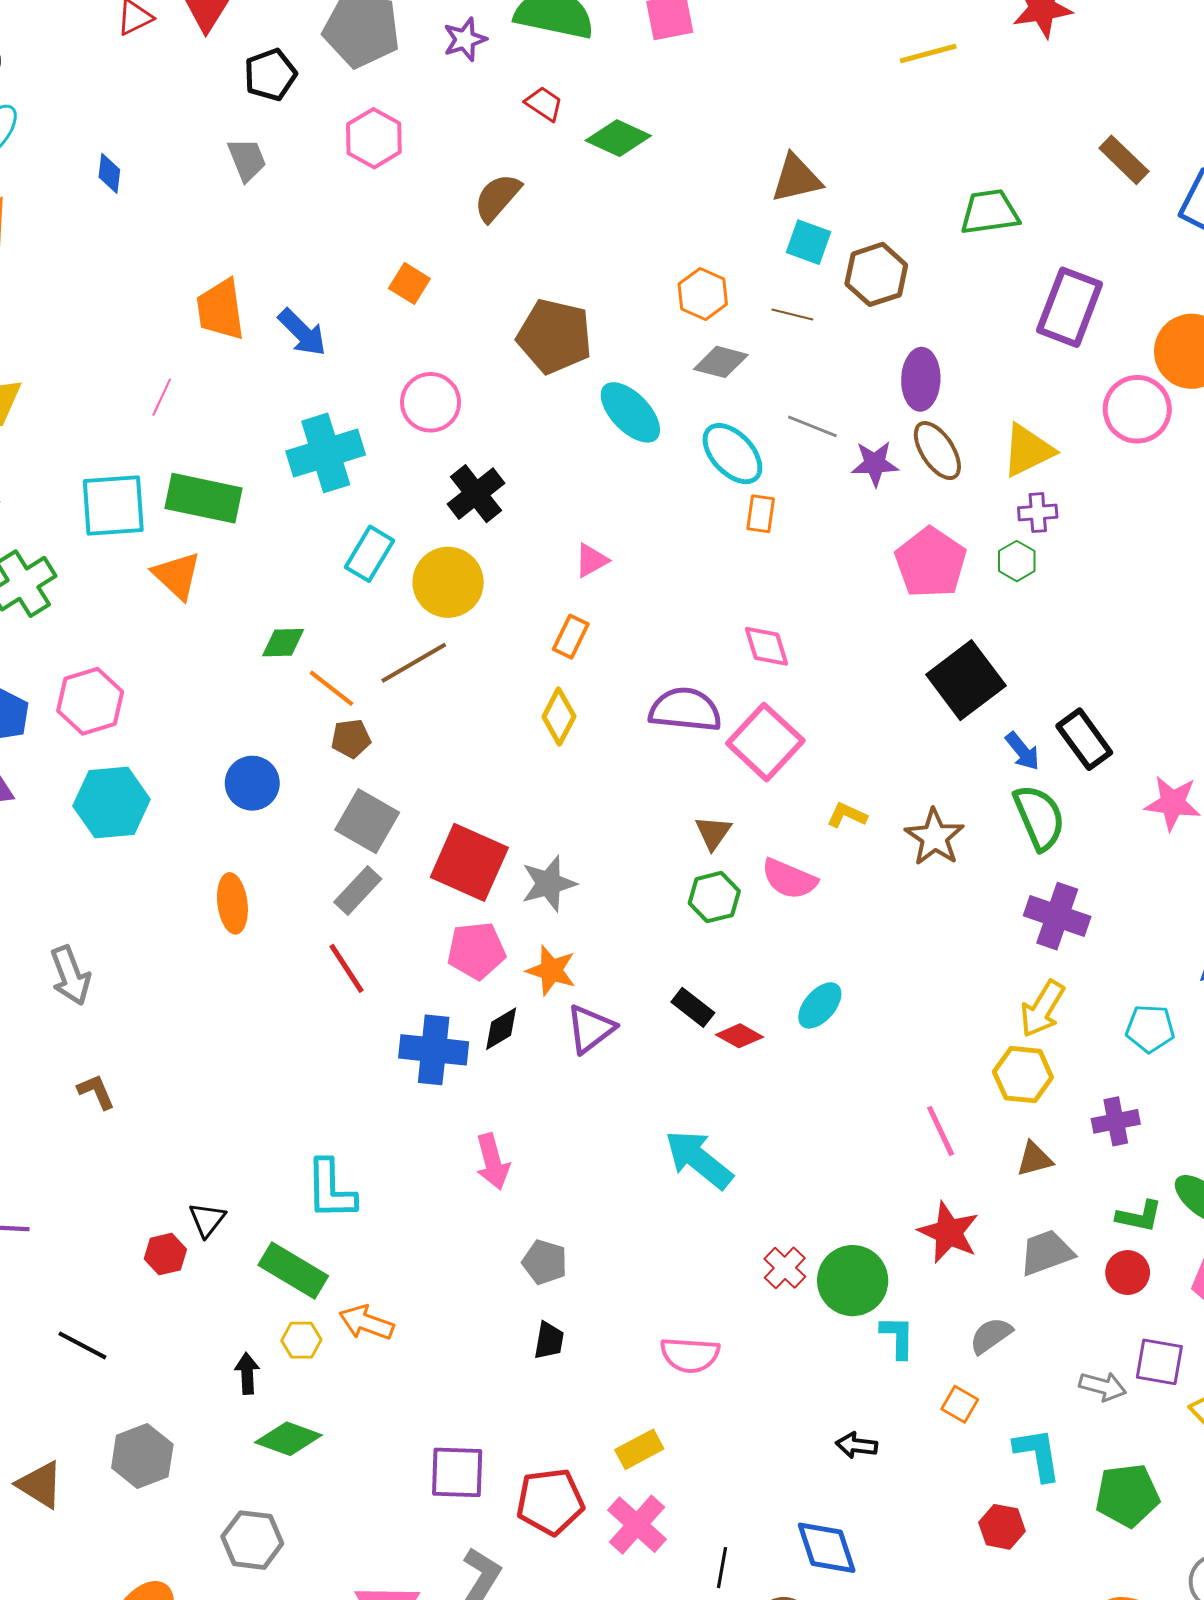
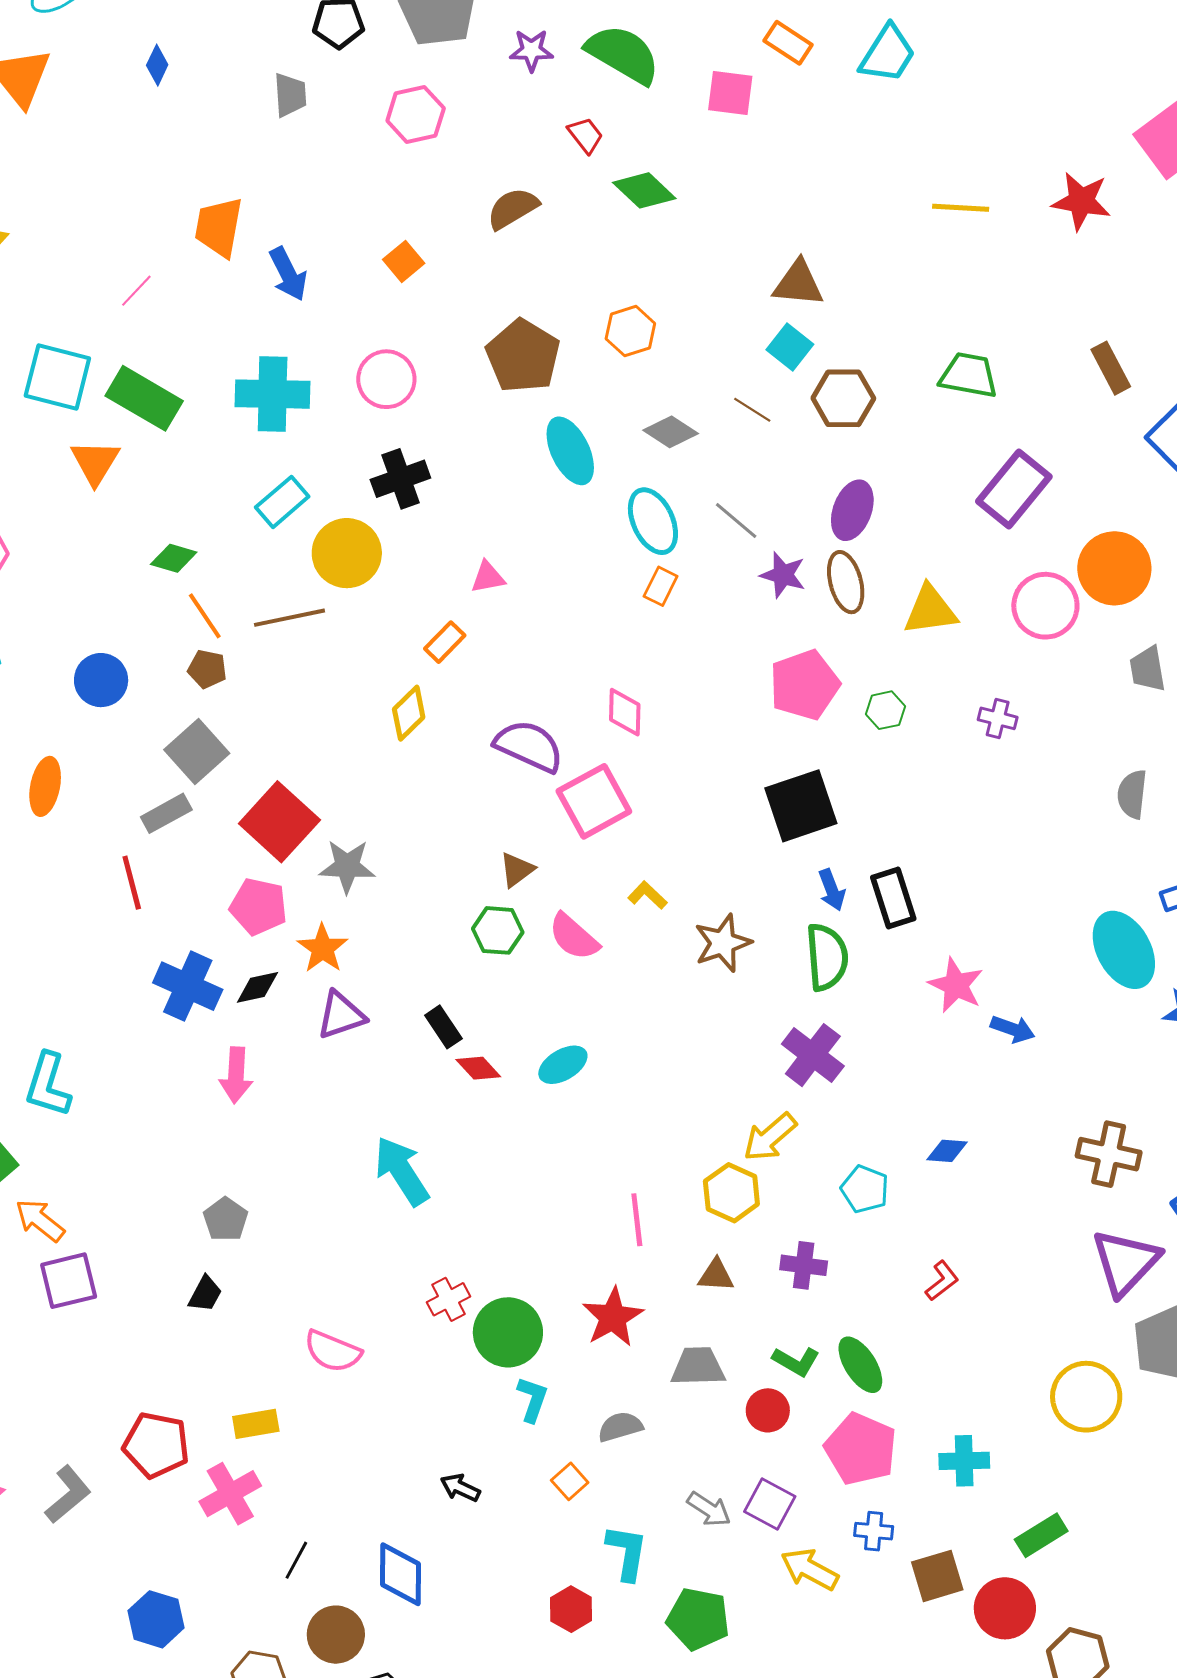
orange hexagon: (703, 294) -> (630, 331), moved
purple cross: (1038, 513) -> (998, 718), moved
pink arrow: (493, 1162) -> (236, 1075), moved
purple square: (457, 1472) -> (69, 1281), moved, turned -34

